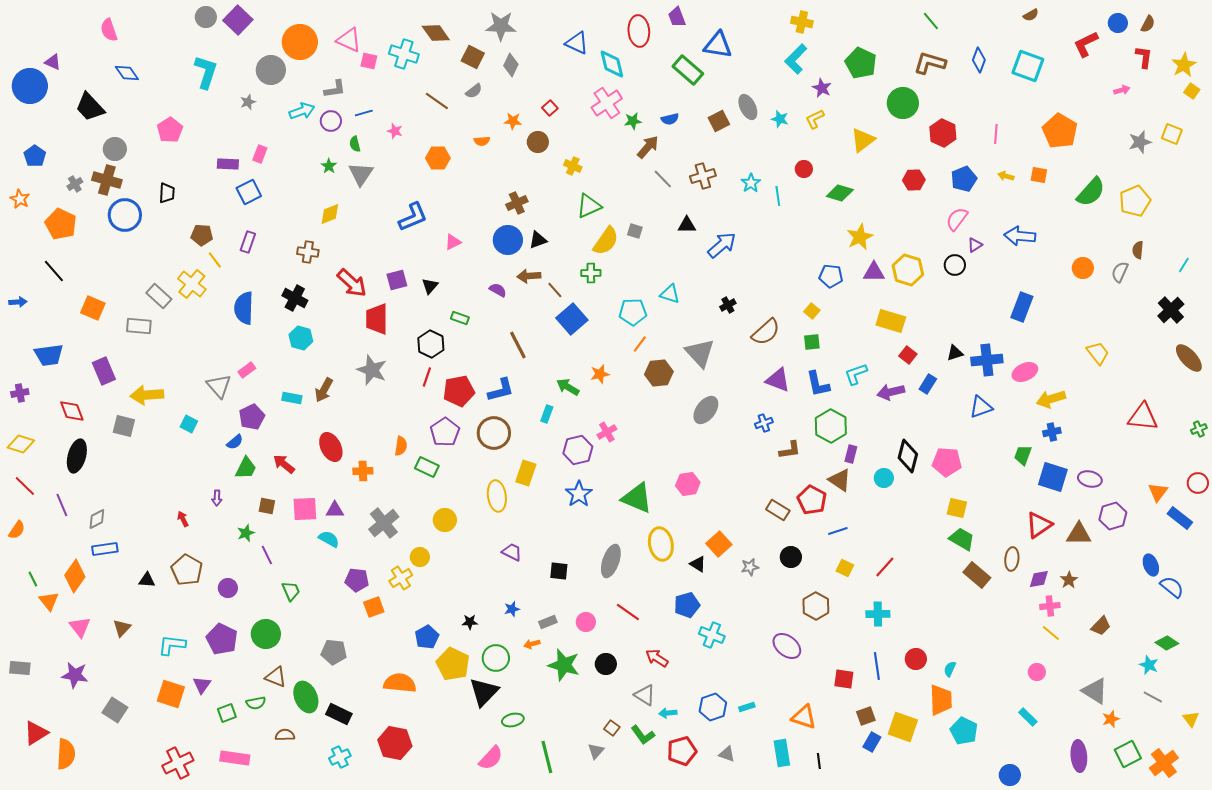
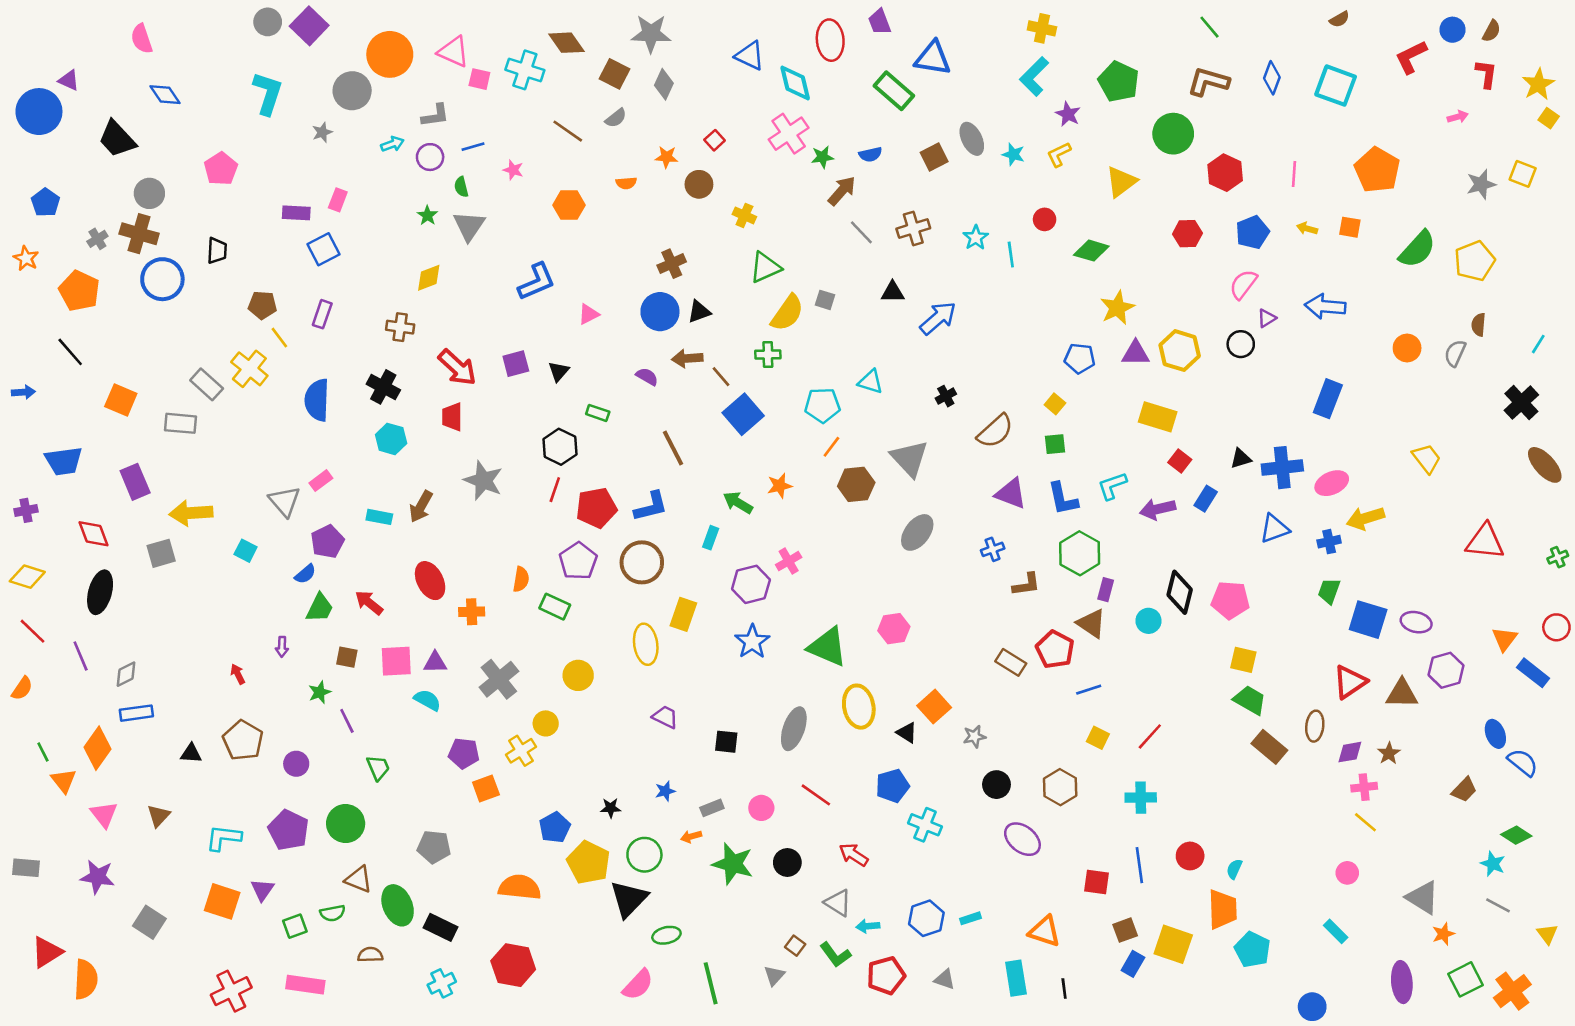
cyan arrow: (302, 111) -> (392, 144), size x0.7
red trapezoid: (377, 319) -> (452, 417), moved, size x0.7
gray square: (124, 426) -> (161, 553), turned -30
blue cross: (1052, 432) -> (1329, 542), moved
black circle: (791, 557) -> (996, 785), moved
brown trapezoid: (1101, 626) -> (1464, 790), moved

